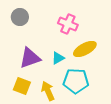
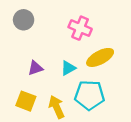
purple triangle: (30, 58) -> (35, 68), size x0.6

